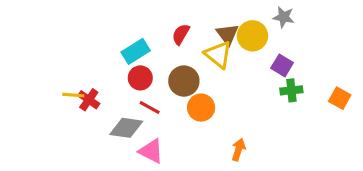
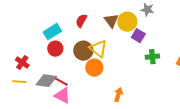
yellow triangle: (218, 55) -> (98, 49), moved
purple square: (282, 65) -> (138, 36), moved
yellow line: (73, 95) -> (19, 82), moved
red line: (150, 108) -> (61, 82), moved

